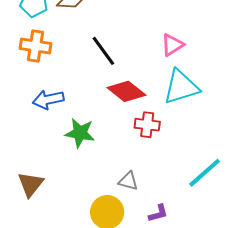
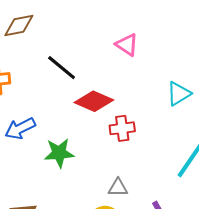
pink triangle: (172, 45) -> (127, 45), turned -40
cyan triangle: (181, 87) -> (179, 94), moved, size x0.7

